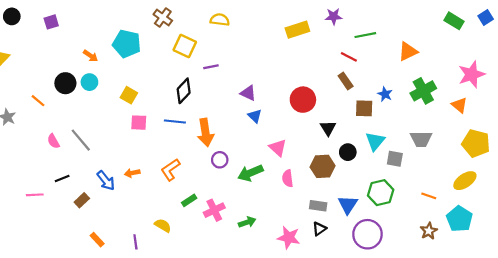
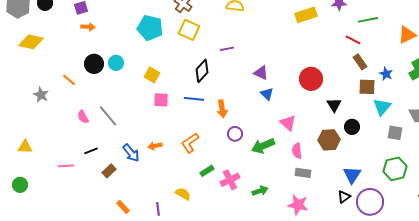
yellow square: (185, 46) -> (189, 30), moved
orange arrow: (91, 56) -> (88, 27), moved, turned -32
brown rectangle: (346, 81) -> (360, 62), moved
orange arrow: (205, 132) -> (222, 109), size x0.7
cyan triangle: (375, 141) -> (382, 107), moved
green hexagon: (381, 193) -> (395, 169), moved
gray rectangle: (318, 206) -> (303, 173), moved
black triangle: (319, 229) -> (344, 197), moved

